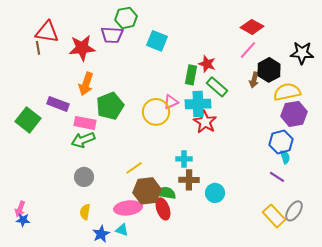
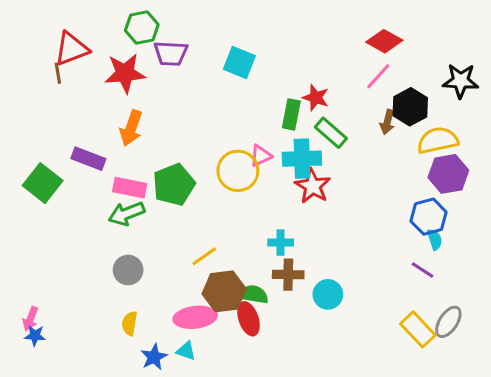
green hexagon: (126, 18) -> (142, 27), moved
red triangle: (47, 32) -> (72, 49), turned -30
green pentagon: (110, 106) -> (174, 185), moved

